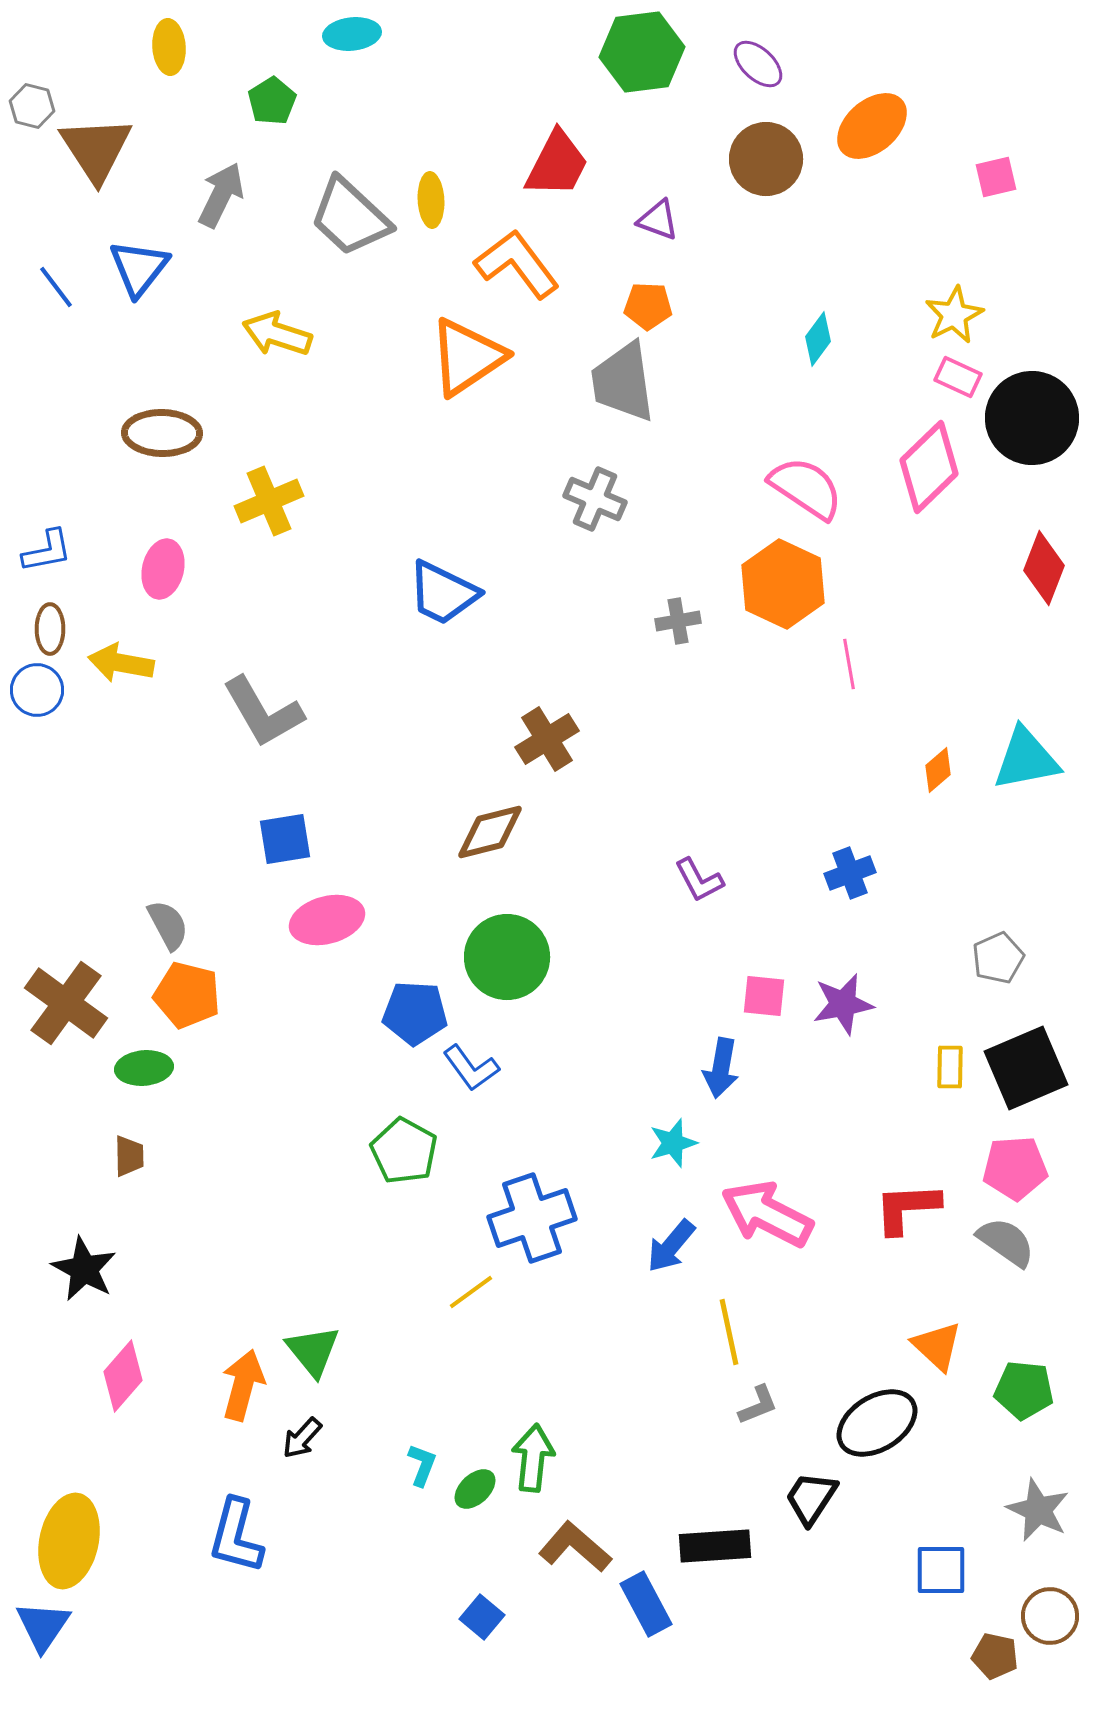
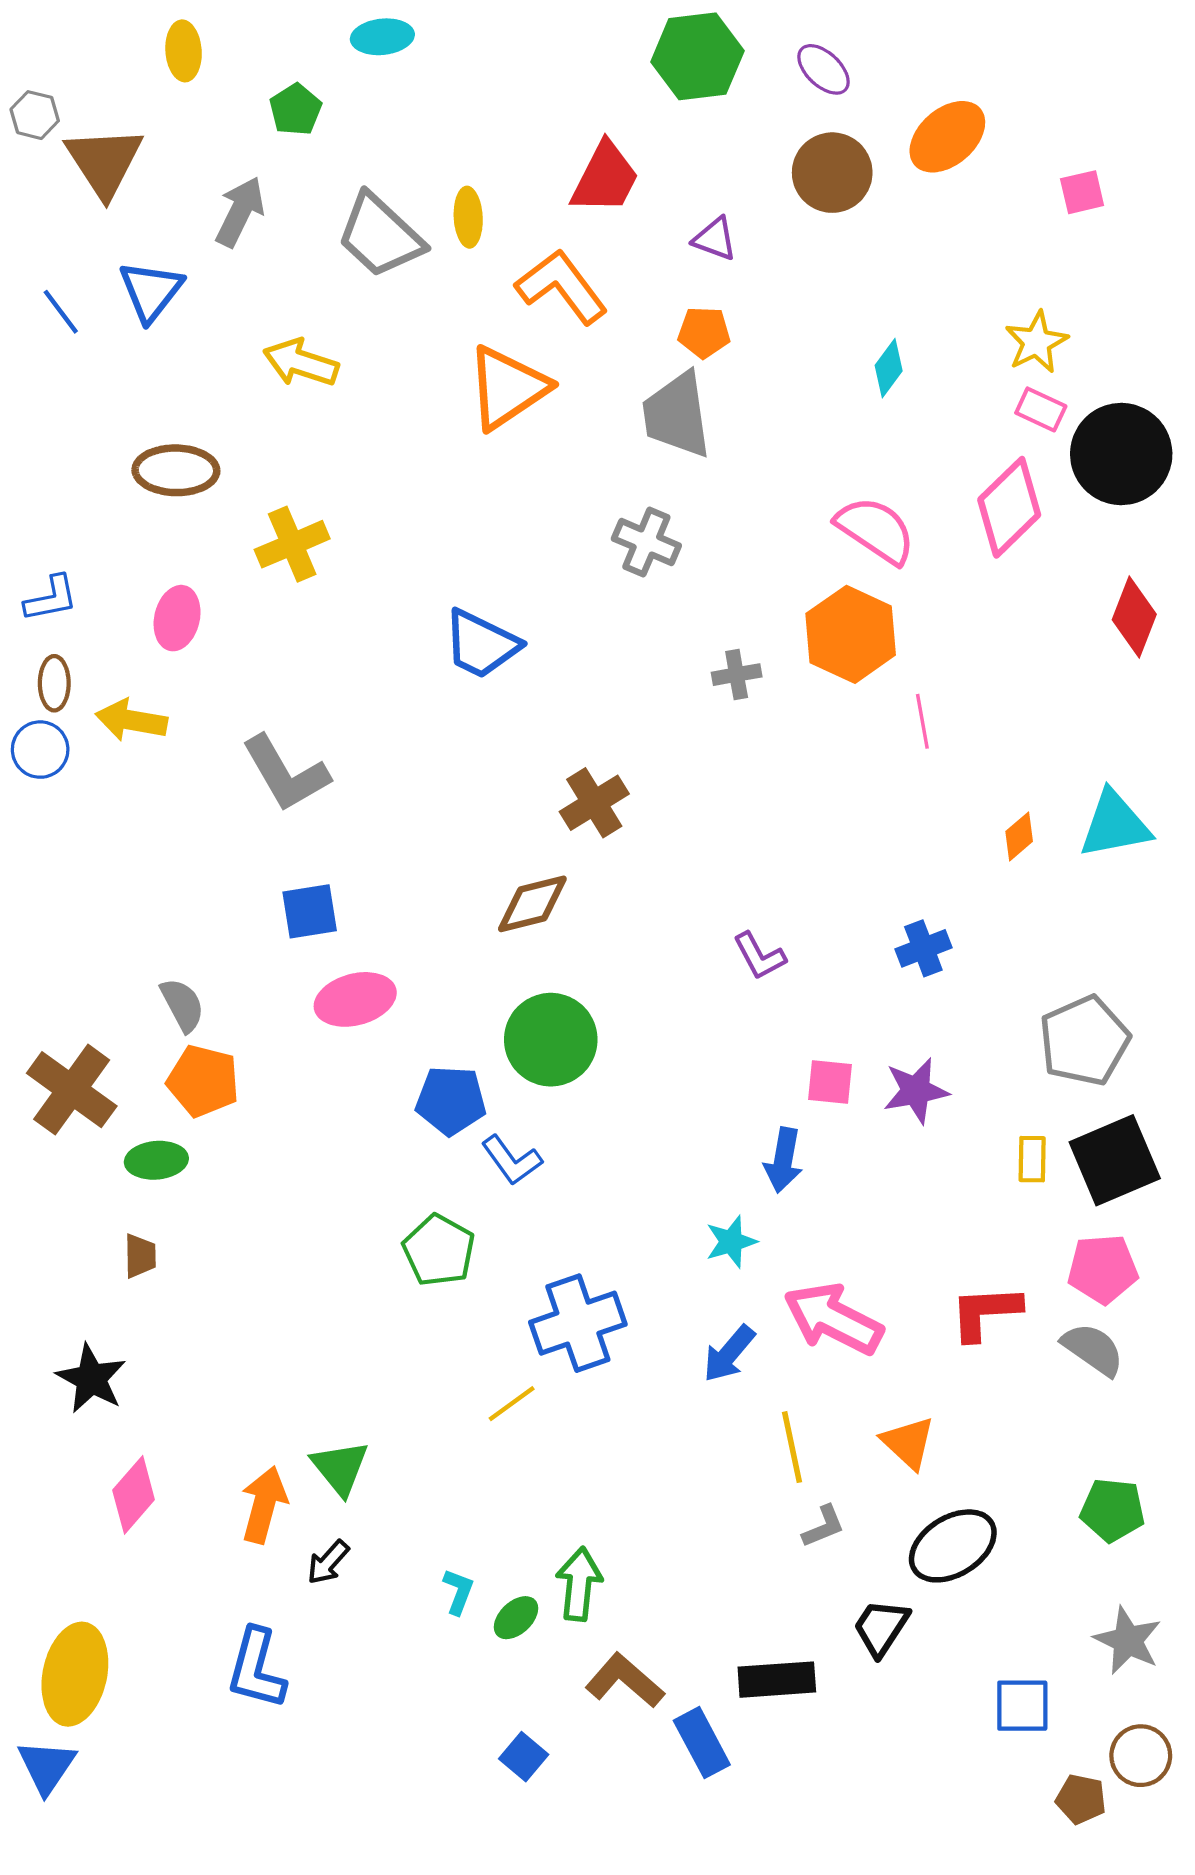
gray pentagon: (998, 958) -> (1084, 1041), size x1.6
orange triangle: (937, 1346) -> (908, 1443), moved

